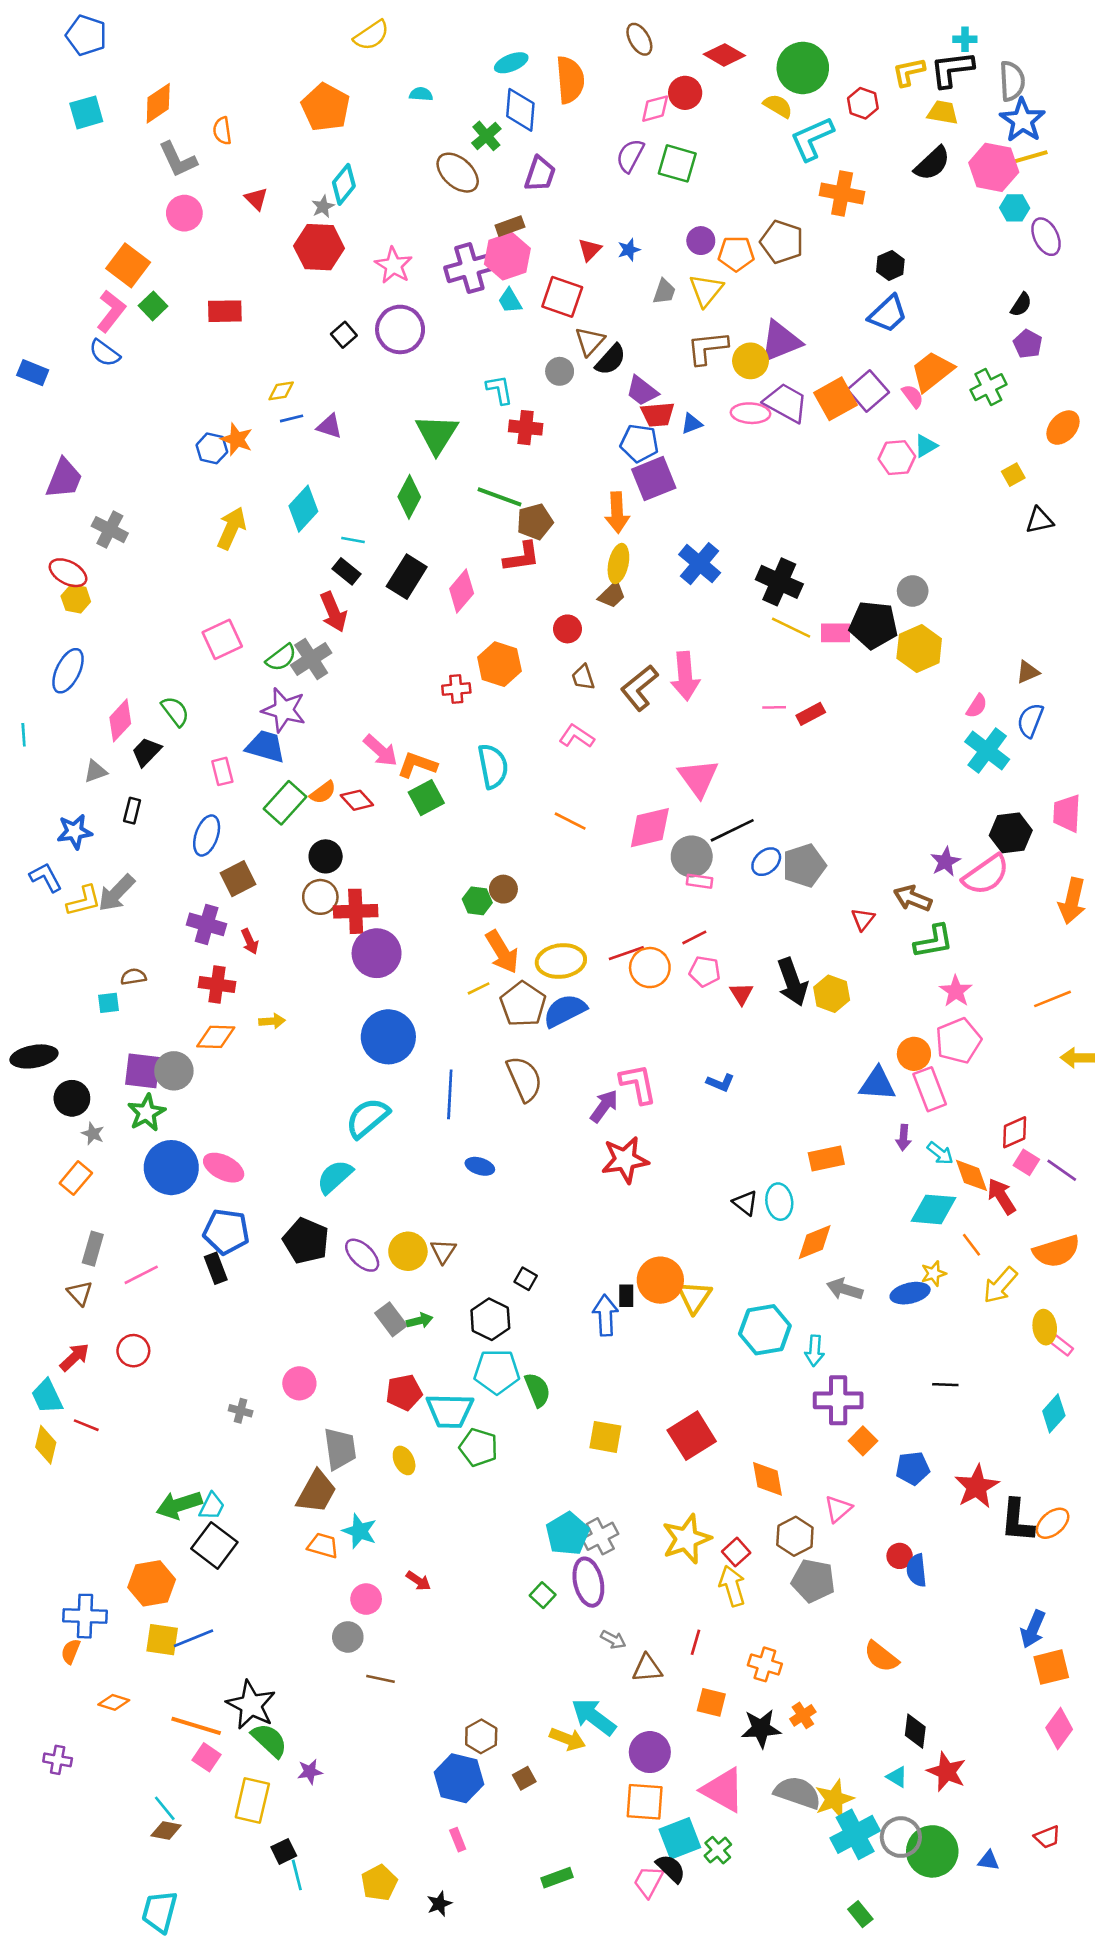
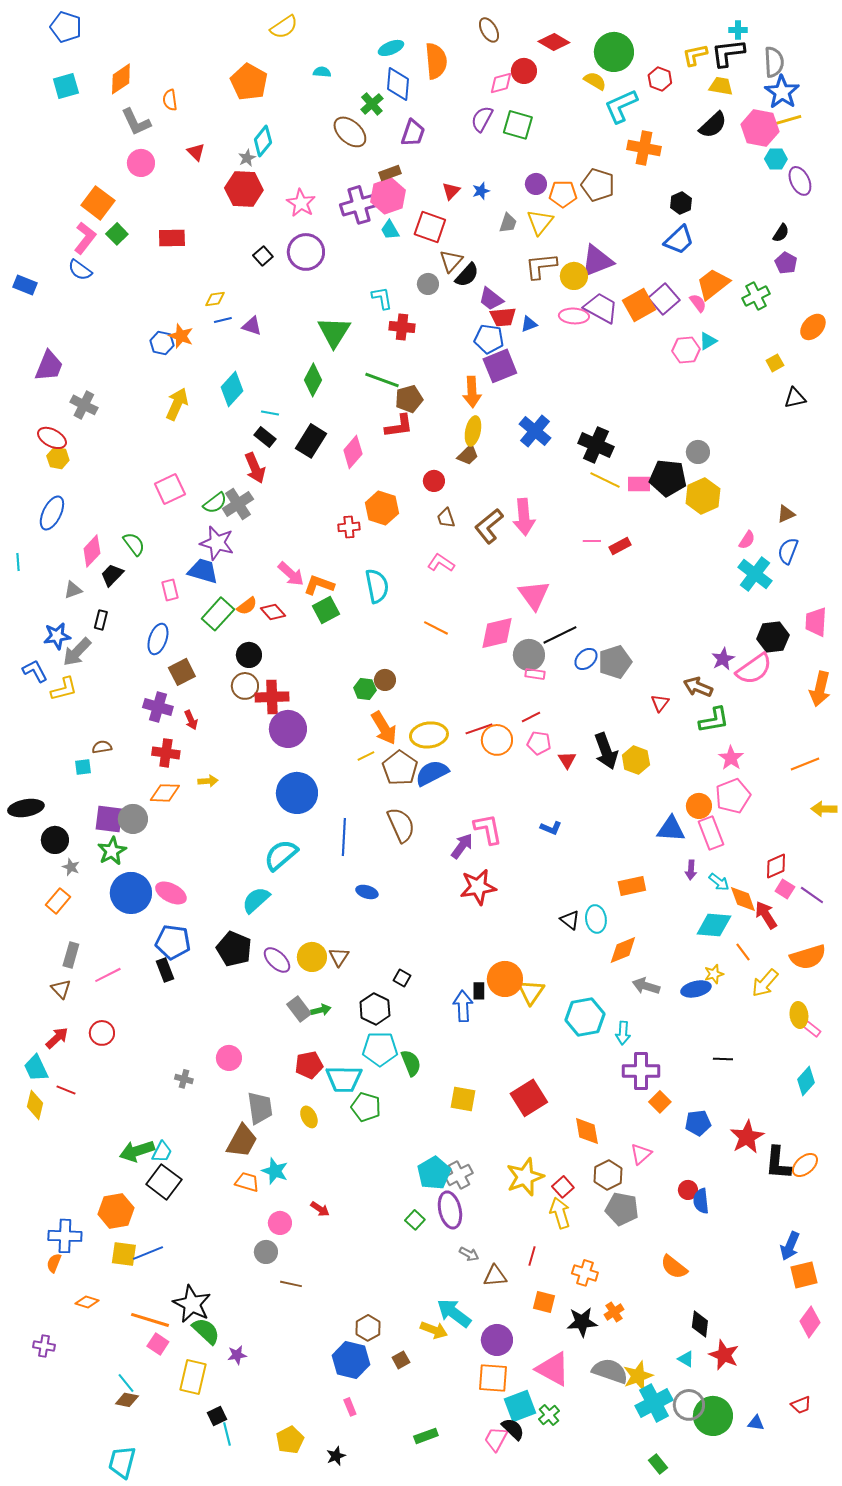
gray arrow: (116, 893) -> (77, 652), moved

